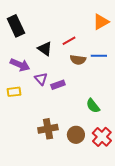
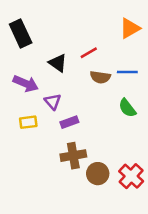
purple rectangle: (58, 85) -> (69, 122), moved
yellow rectangle: (14, 92) -> (28, 122), moved
green semicircle: (93, 106) -> (127, 108), moved
brown cross: (48, 129) -> (73, 156), moved

